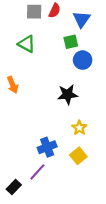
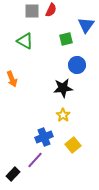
blue triangle: (82, 19) -> (86, 25), moved
blue circle: (83, 60) -> (77, 65), moved
yellow star: (79, 128) -> (63, 115), moved

